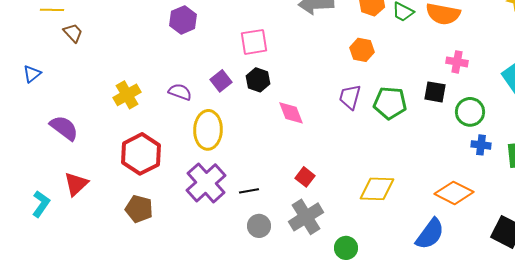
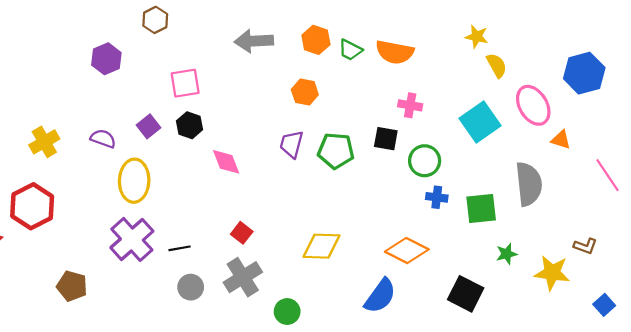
red hexagon: (141, 154) -> (32, 206), moved
brown pentagon: (139, 209) -> (72, 286), moved

